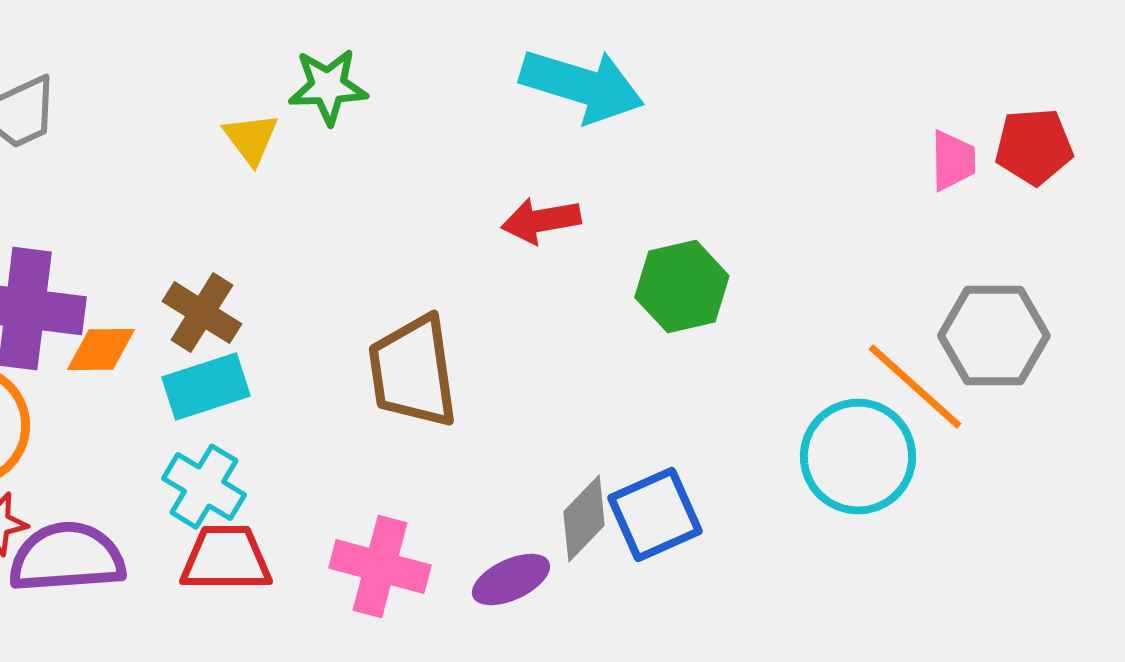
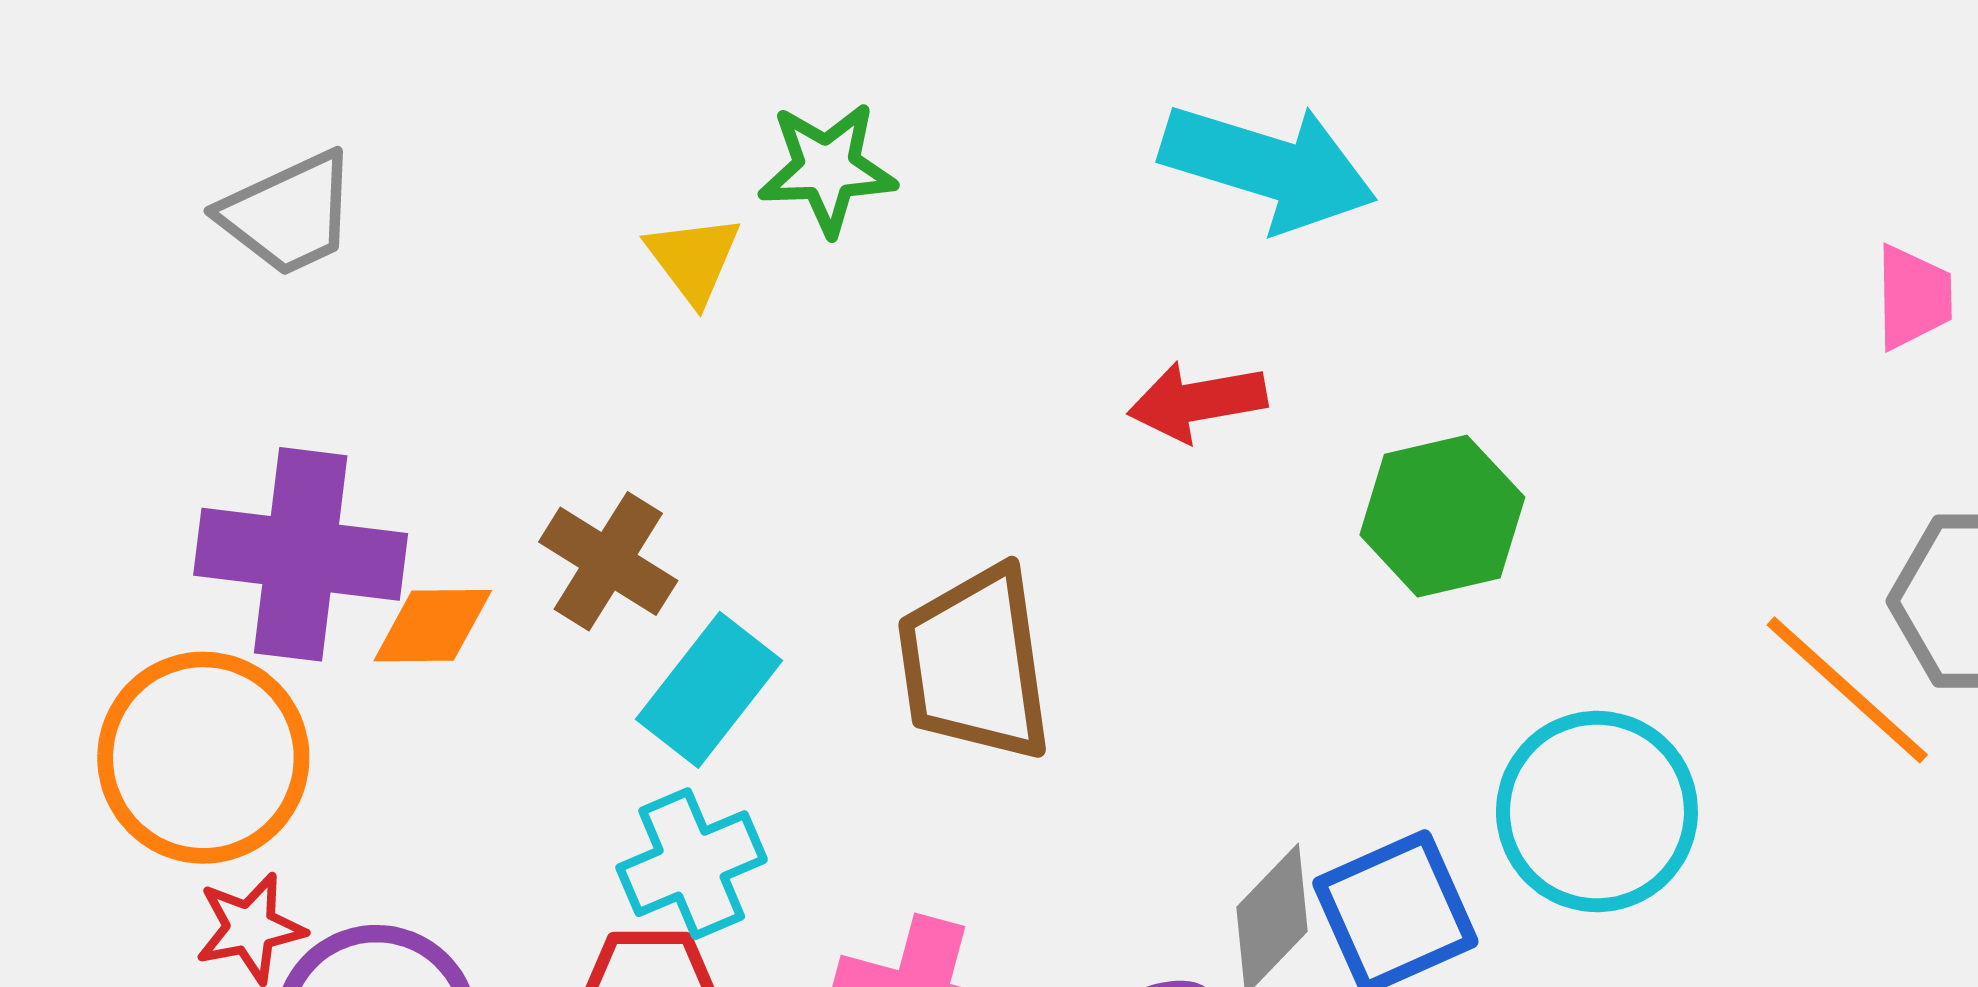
cyan rectangle: (206, 387) -> (709, 690), moved, turned -34
cyan circle: (858, 457) -> (1597, 811), moved
cyan cross: (204, 487) -> (692, 864), moved, turned 36

